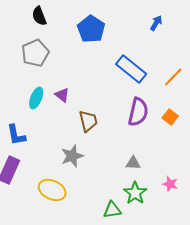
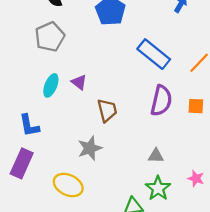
orange square: (170, 117) -> (196, 106), turned -35

